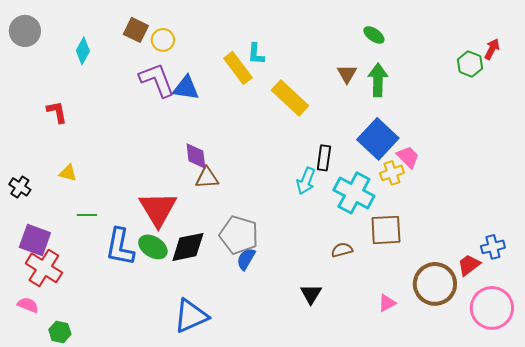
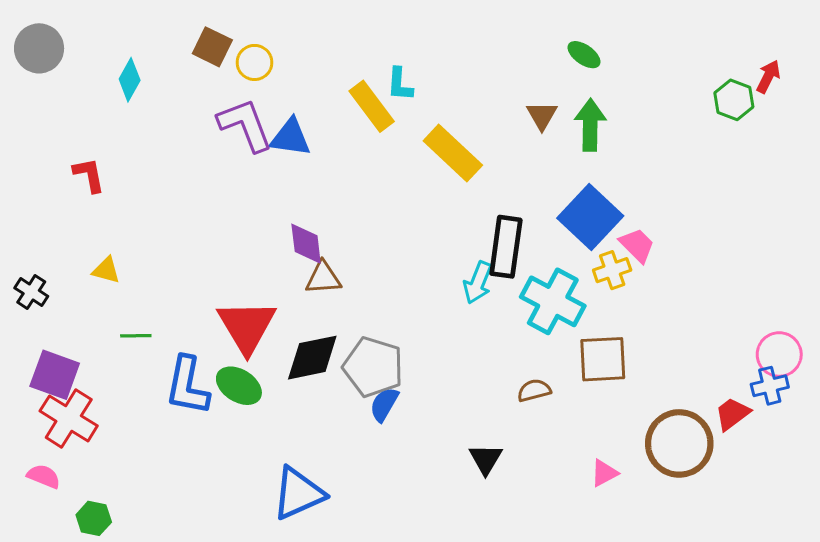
black rectangle: (324, 158) -> (506, 247), size x1.5
black diamond: (188, 247) -> (312, 358), moved
pink circle: (492, 308) -> (779, 354), moved, size x0.7

